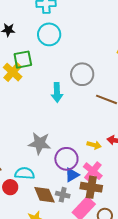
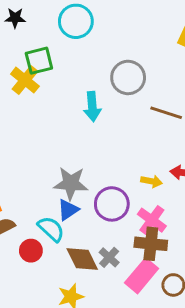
cyan semicircle: (25, 173) -> (51, 229), turned 42
blue triangle: (72, 175) -> (68, 210), moved
gray cross: (63, 195) -> (109, 257), turned 32

